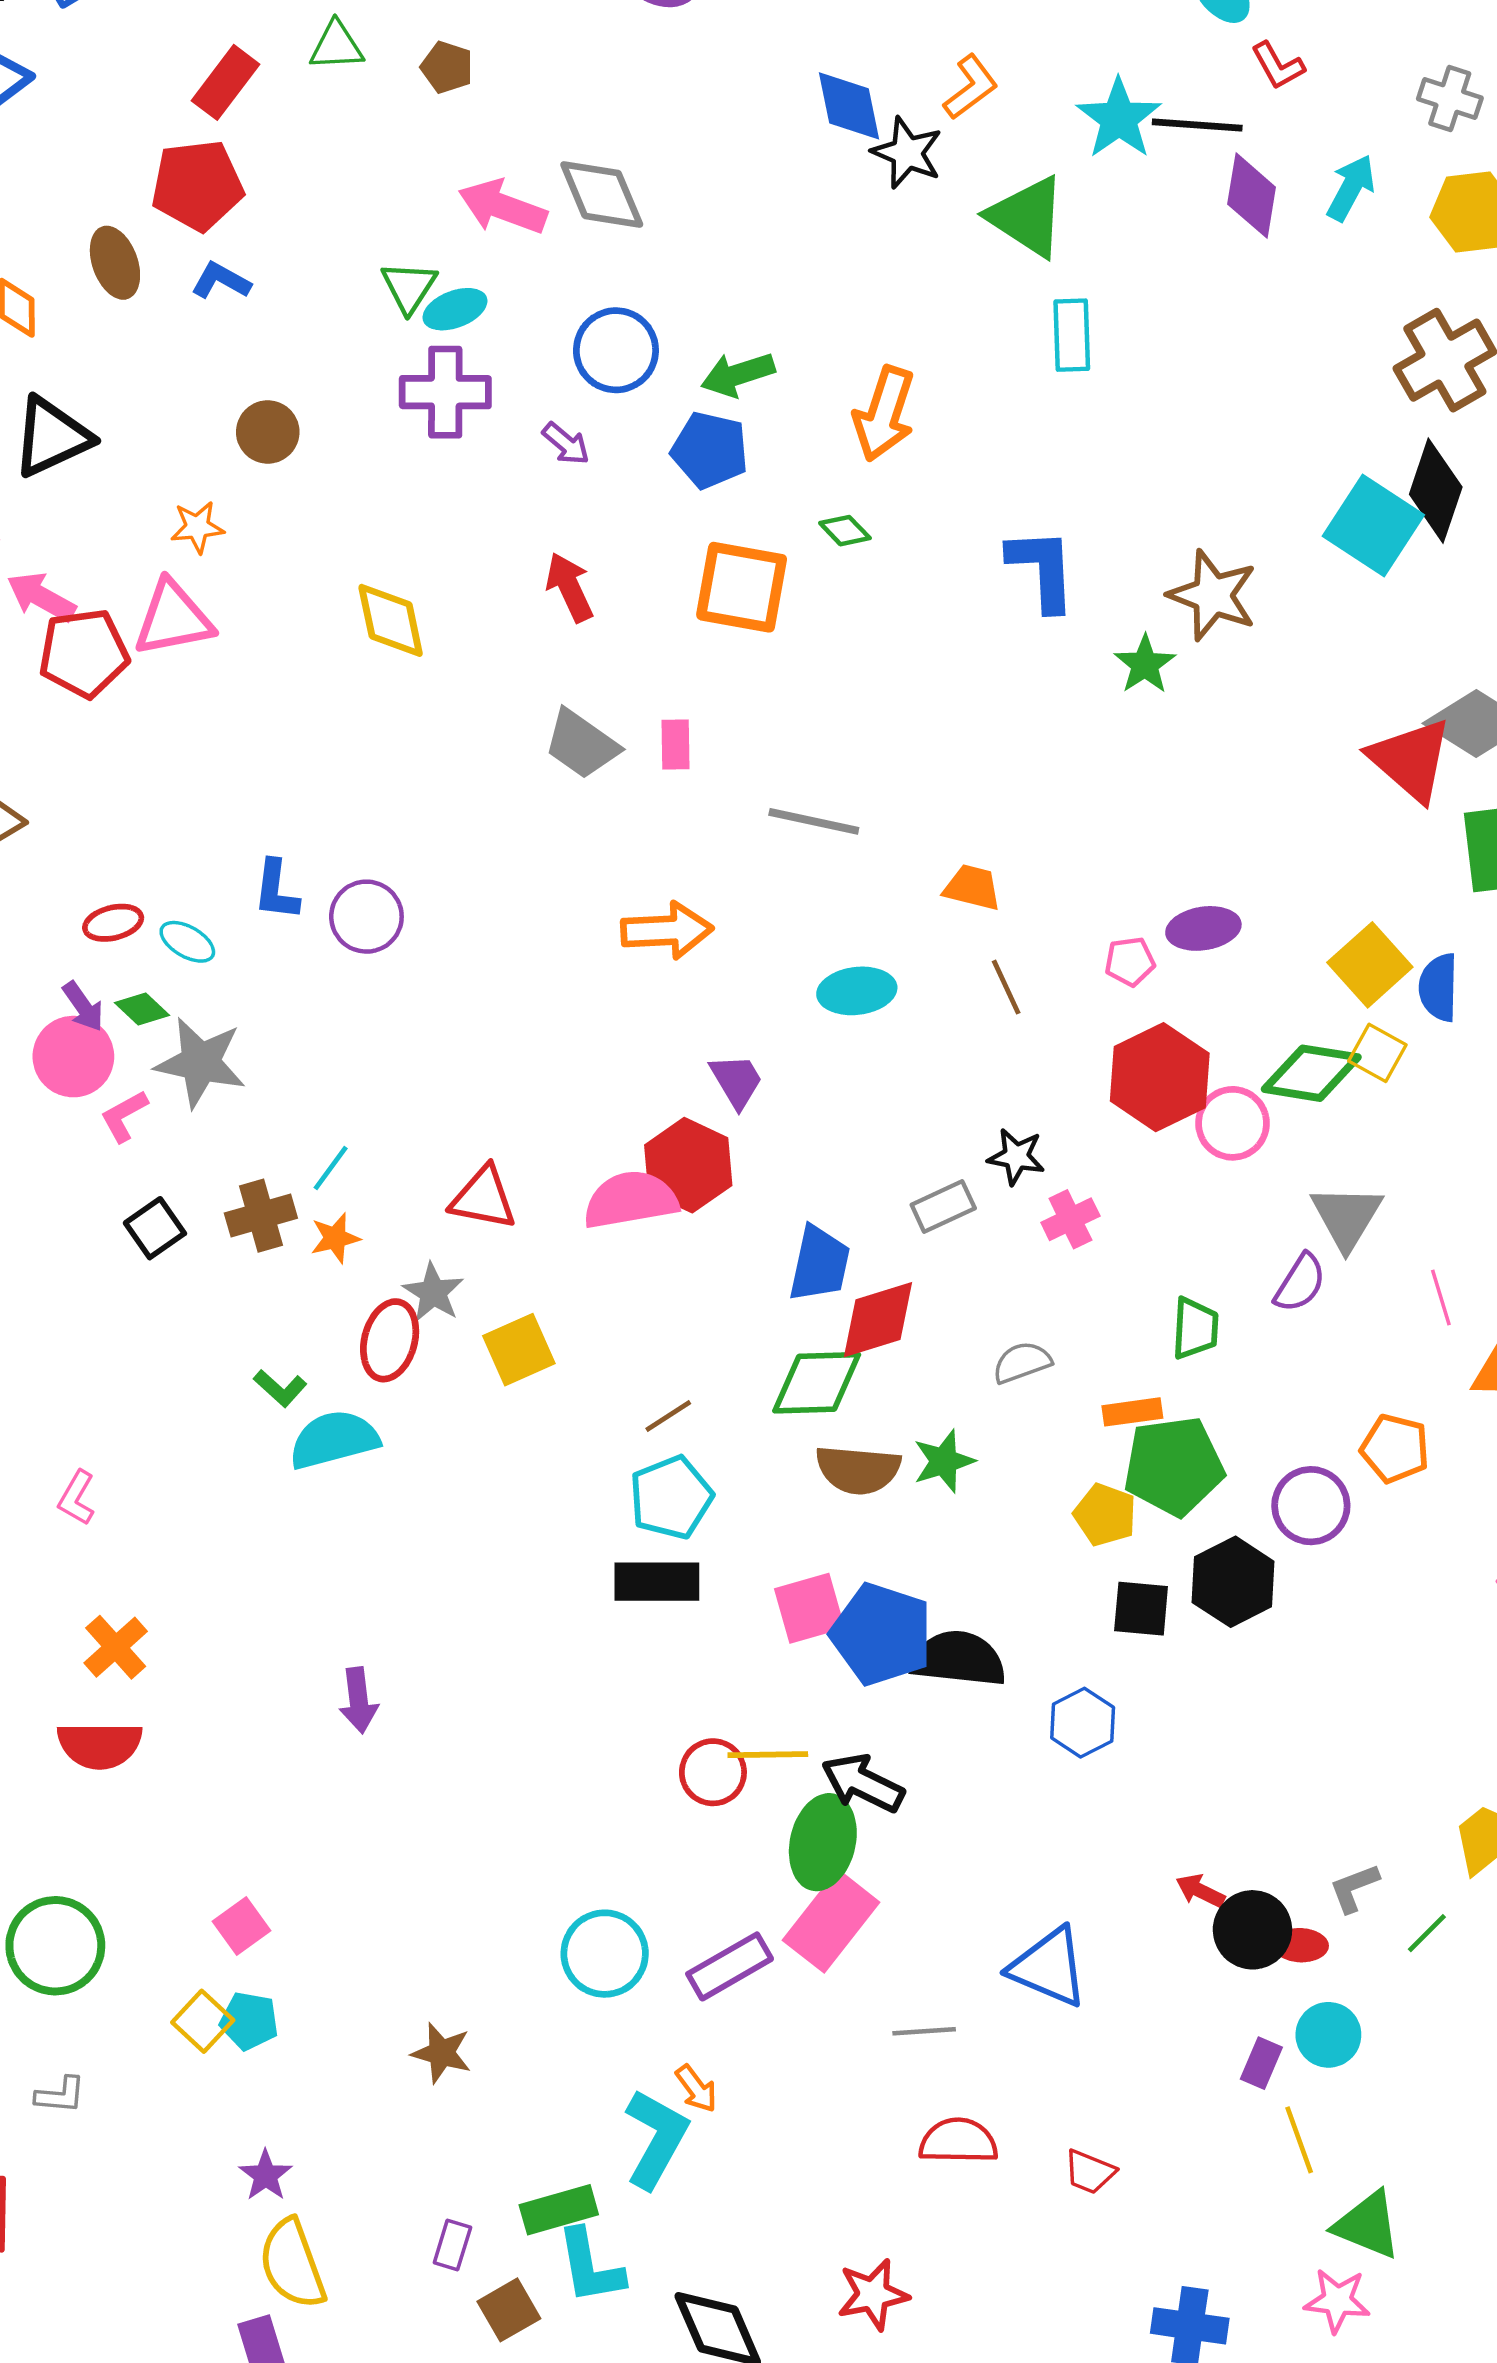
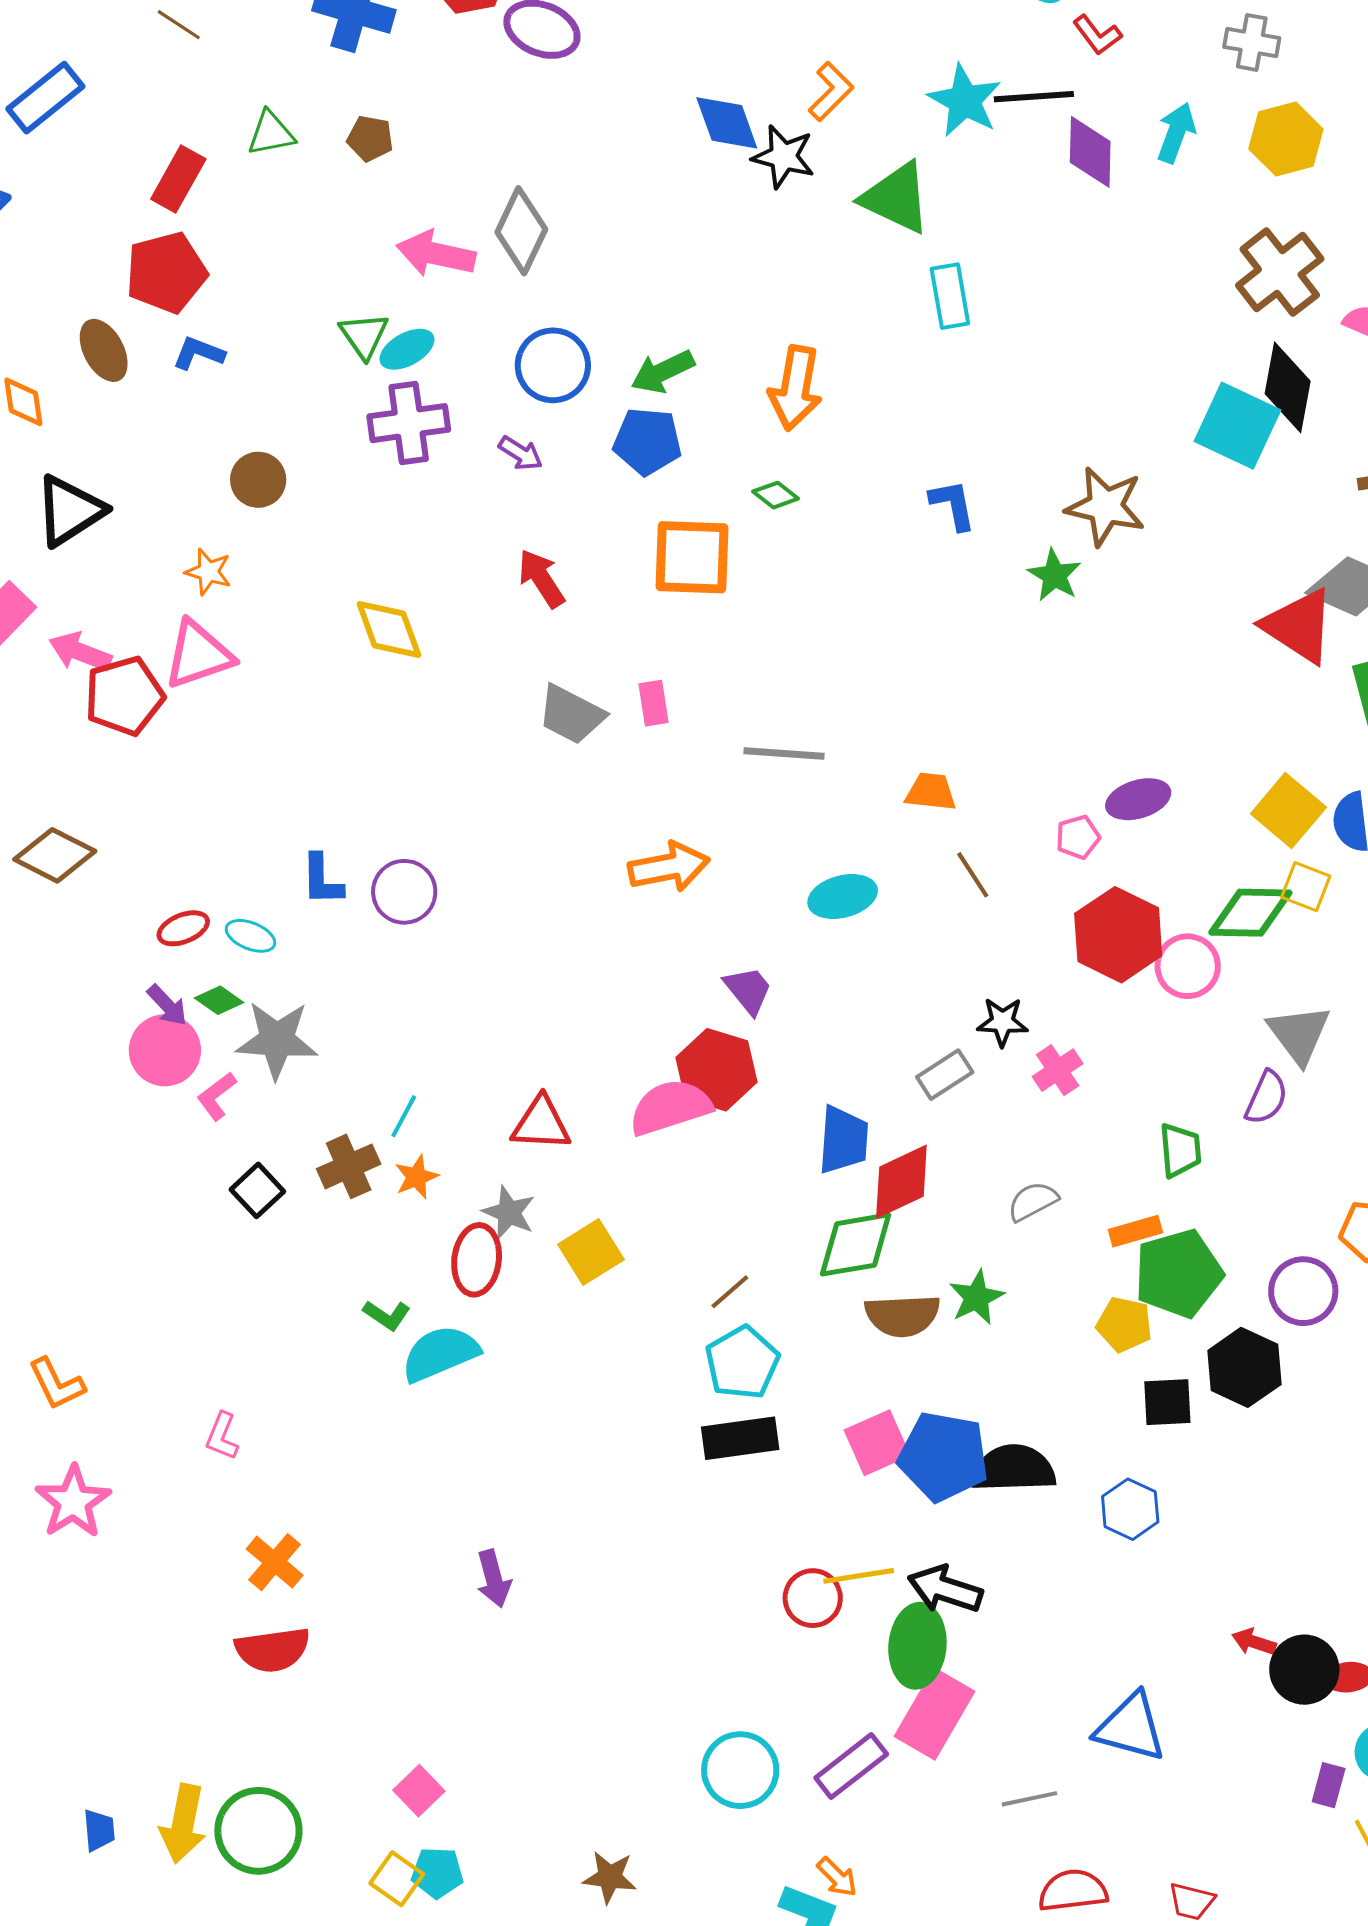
gray diamond: (602, 195) -> (521, 231), turned 56
orange star: (197, 527) -> (208, 572), turned 30
blue L-shape: (1042, 569) -> (953, 505), size x0.7

